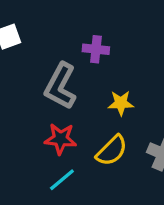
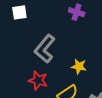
purple cross: (96, 49) -> (77, 12), moved

